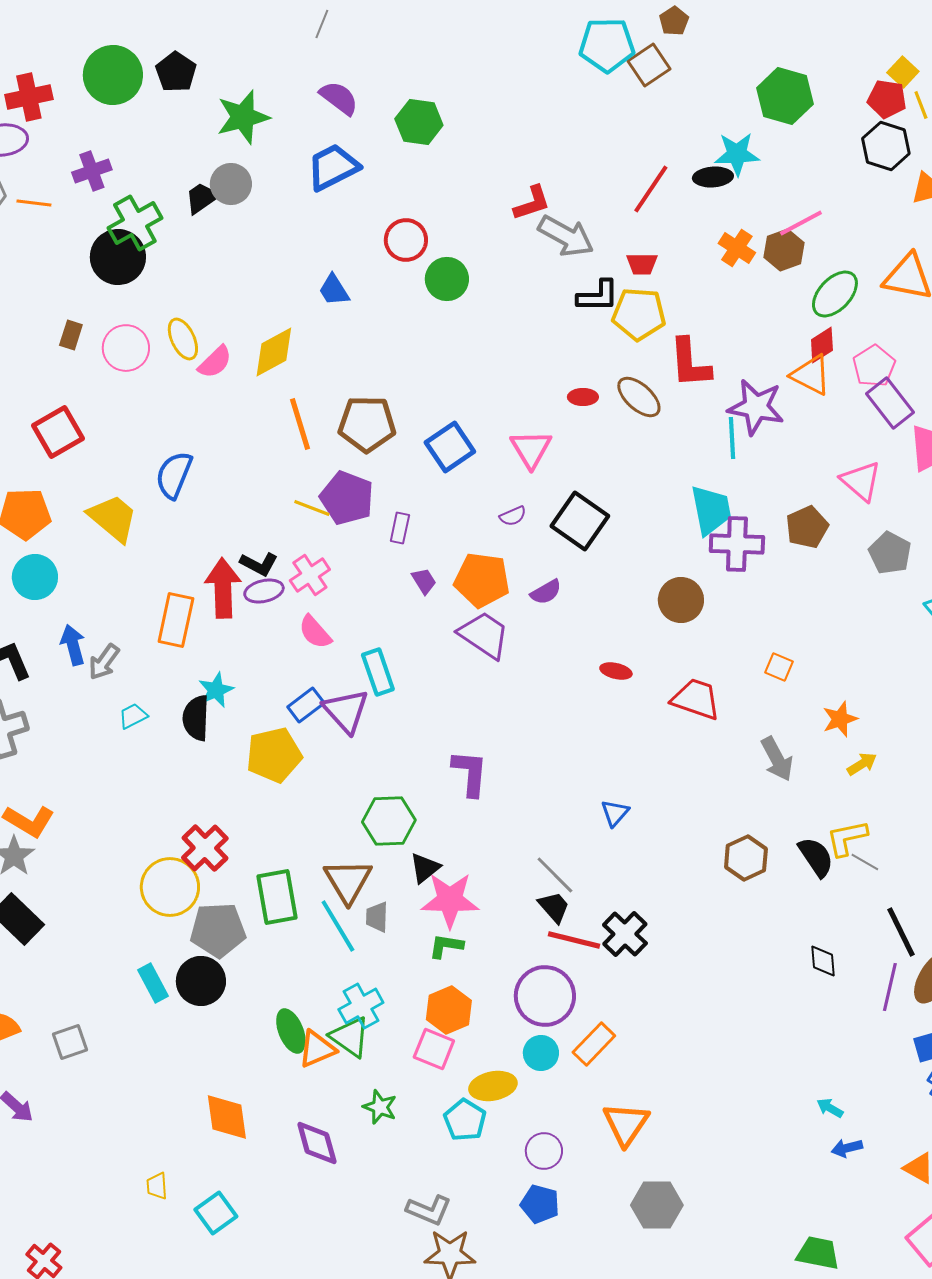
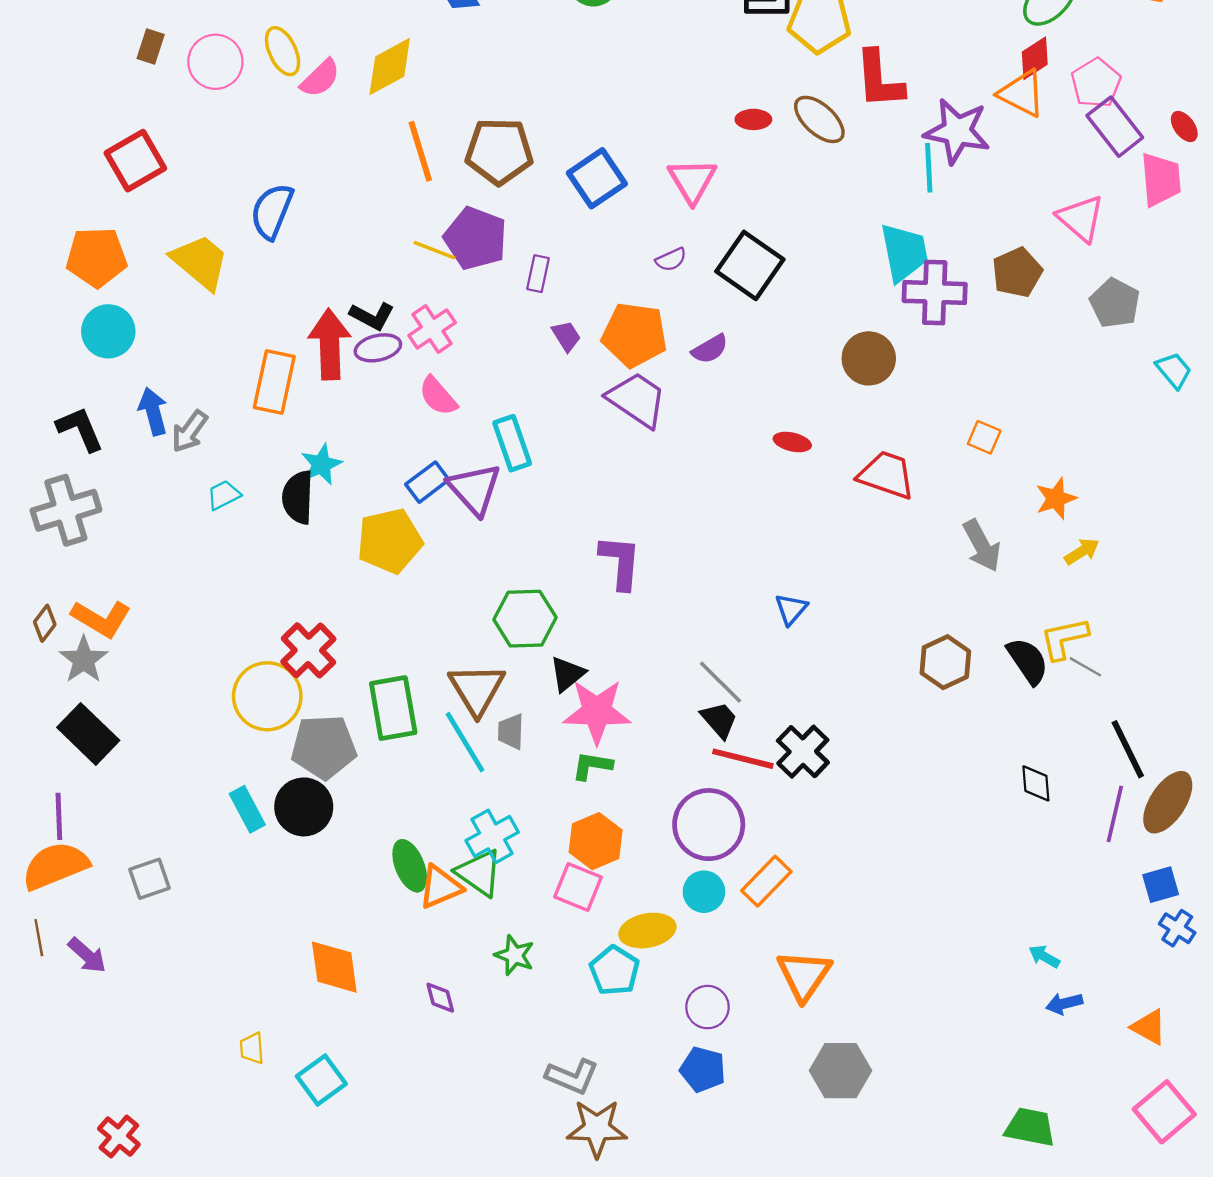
purple diamond: (317, 1143) -> (440, 998), size x0.6

